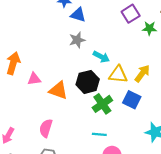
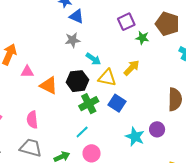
yellow arrow: (142, 73) -> (132, 68), moved
pink semicircle: (46, 128) -> (32, 120), turned -30
cyan line: (99, 134) -> (82, 132), turned -56

